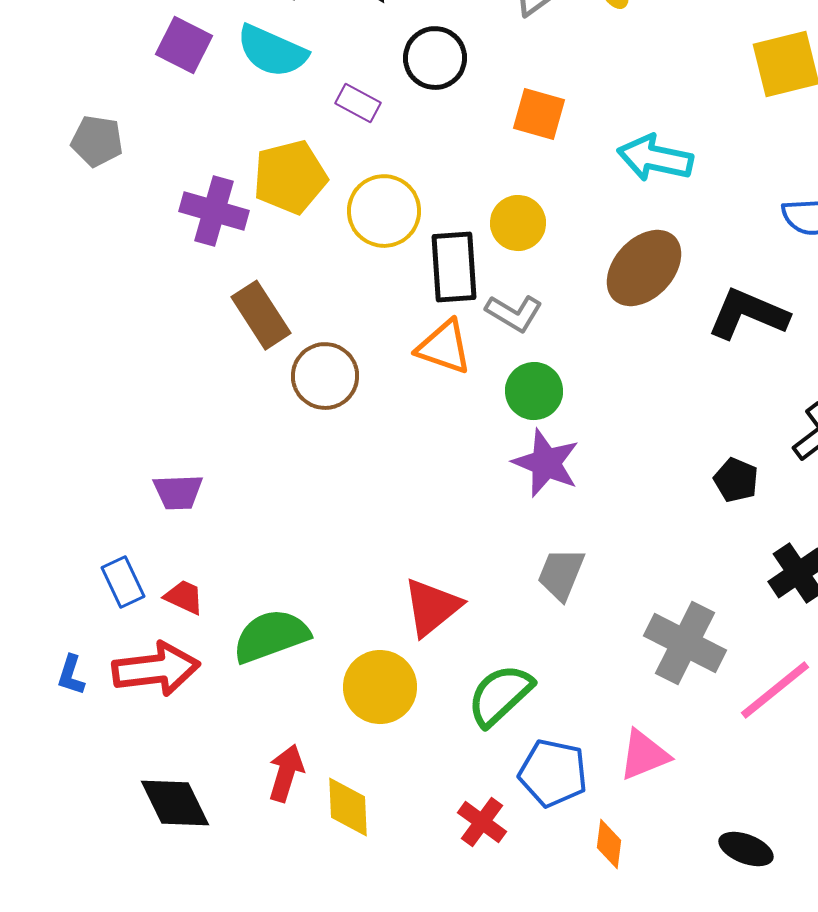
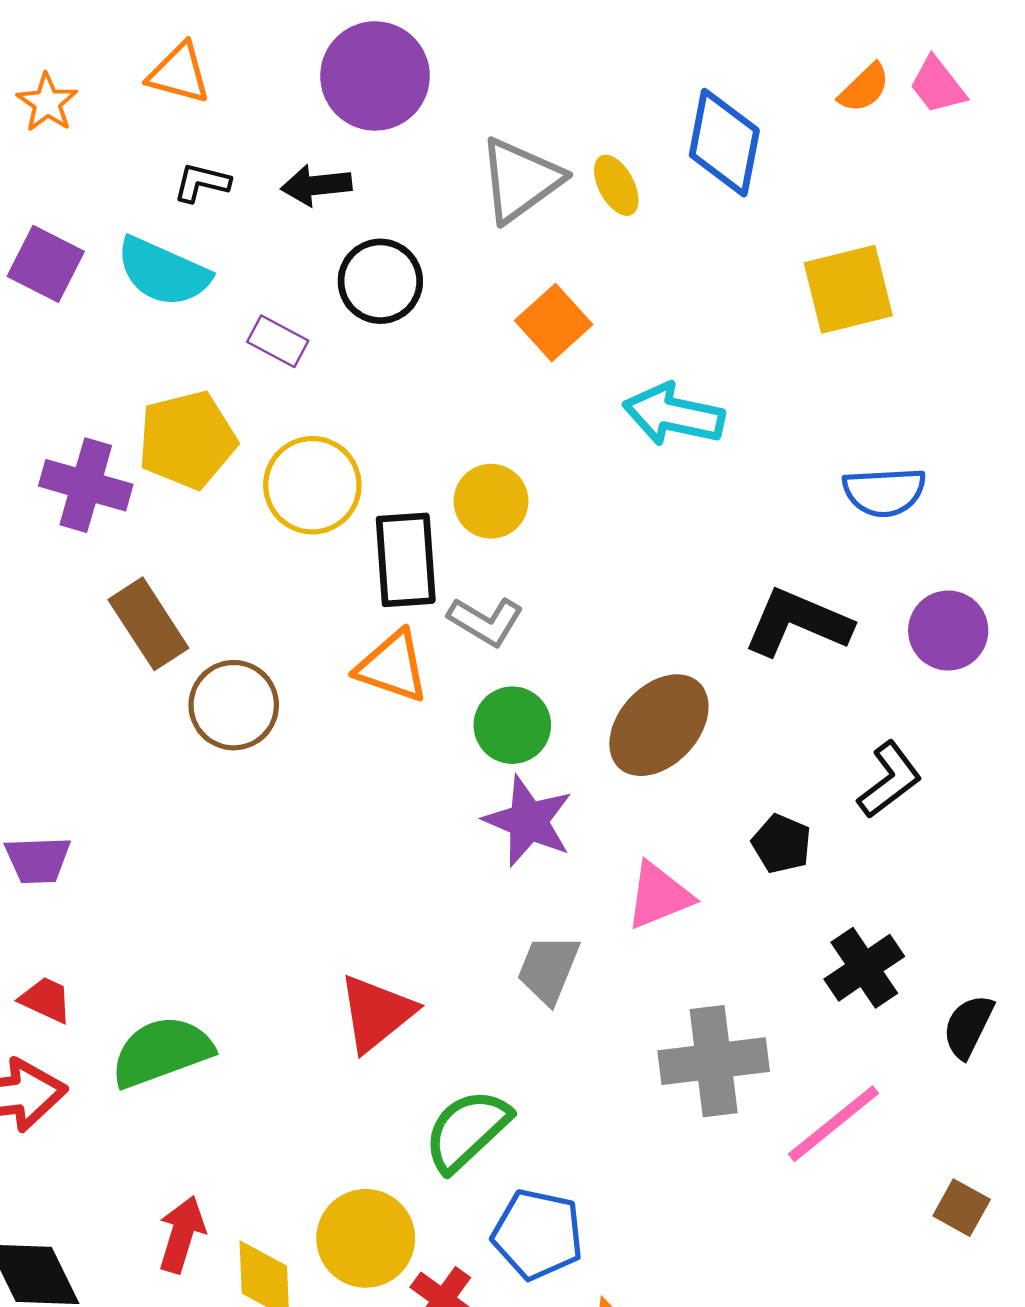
orange square: (539, 114) -> (554, 323), moved, turned 32
brown ellipse: (644, 268) -> (659, 725), moved
gray cross: (685, 643) -> (714, 1061), turned -34
yellow circle: (380, 687) -> (366, 1238), moved
pink triangle: (644, 755) -> (659, 896), moved

